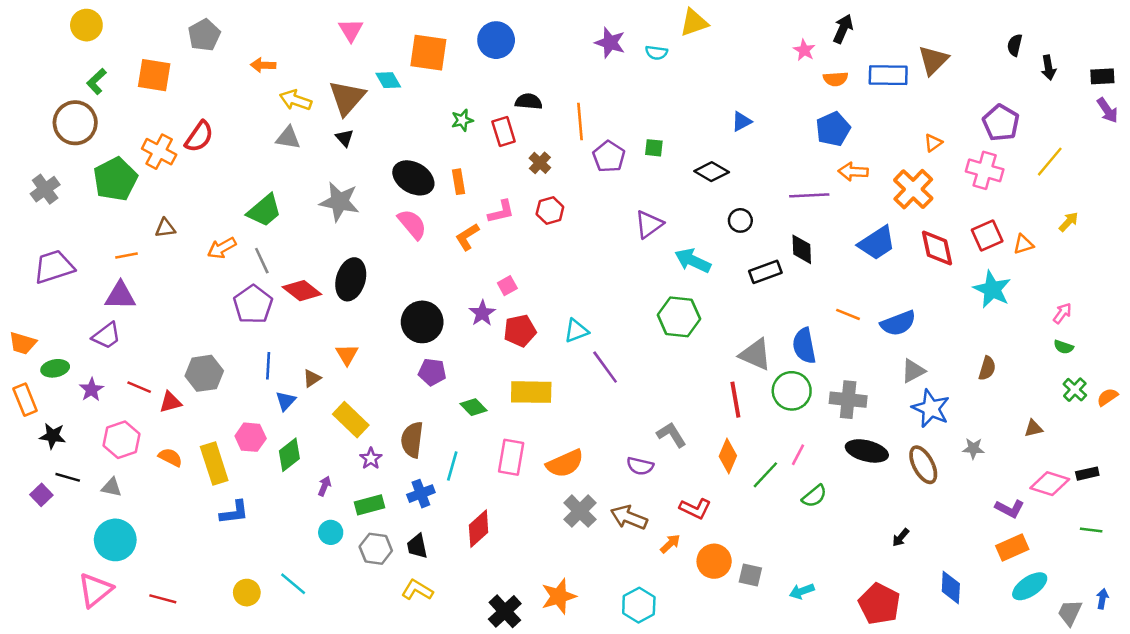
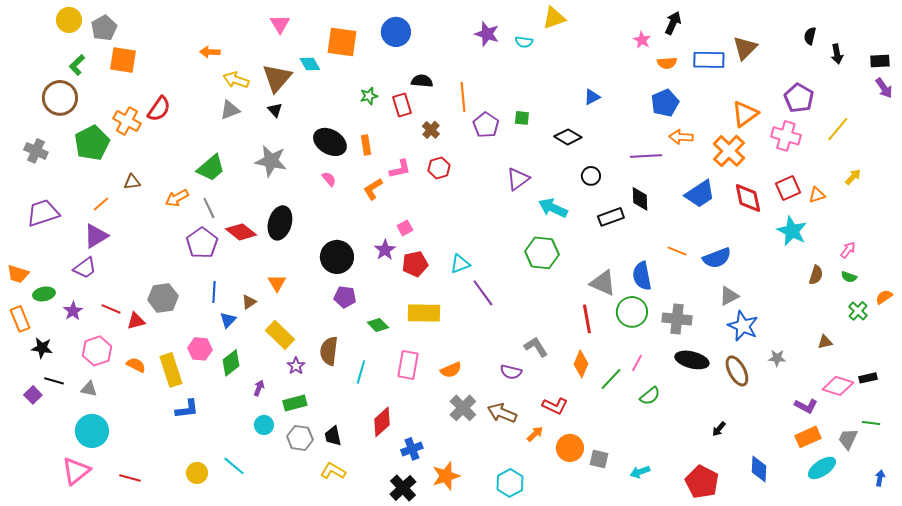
gray pentagon: (204, 35) -> (104, 28), moved
gray triangle: (288, 138) -> (230, 110), turned -30
orange triangle: (933, 143) -> (745, 114), size x1.8
gray cross: (45, 189) -> (36, 151), turned -30
pink semicircle: (412, 224) -> (329, 179), size x0.6
orange line: (127, 256) -> (101, 204), turned -30
purple triangle: (120, 296) -> (96, 236), turned -32
brown semicircle: (987, 368) -> (816, 275), moved
orange semicircle: (1107, 397) -> (884, 297), moved
orange semicircle: (565, 464) -> (451, 370), size x0.7
blue cross: (421, 494) -> (412, 449), moved
gray trapezoid: (1070, 613) -> (848, 439), moved

